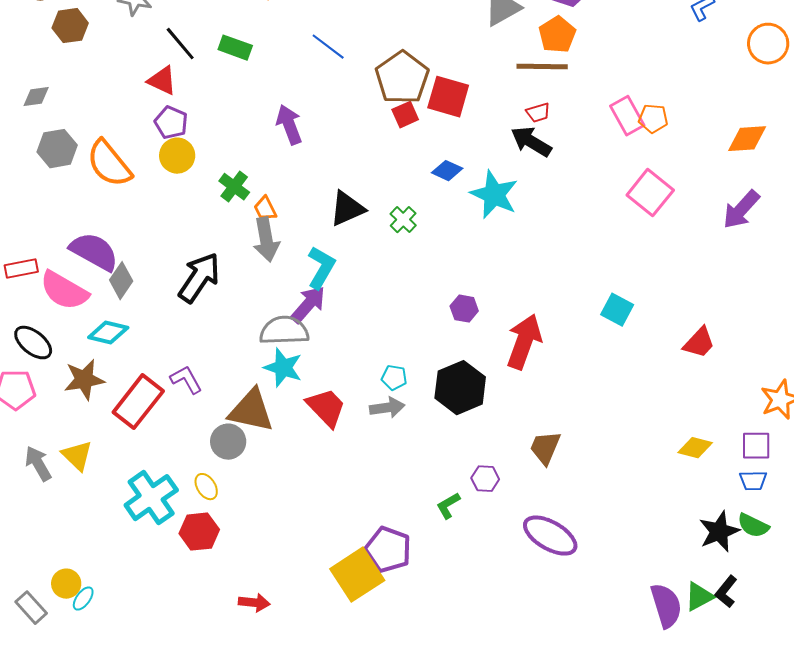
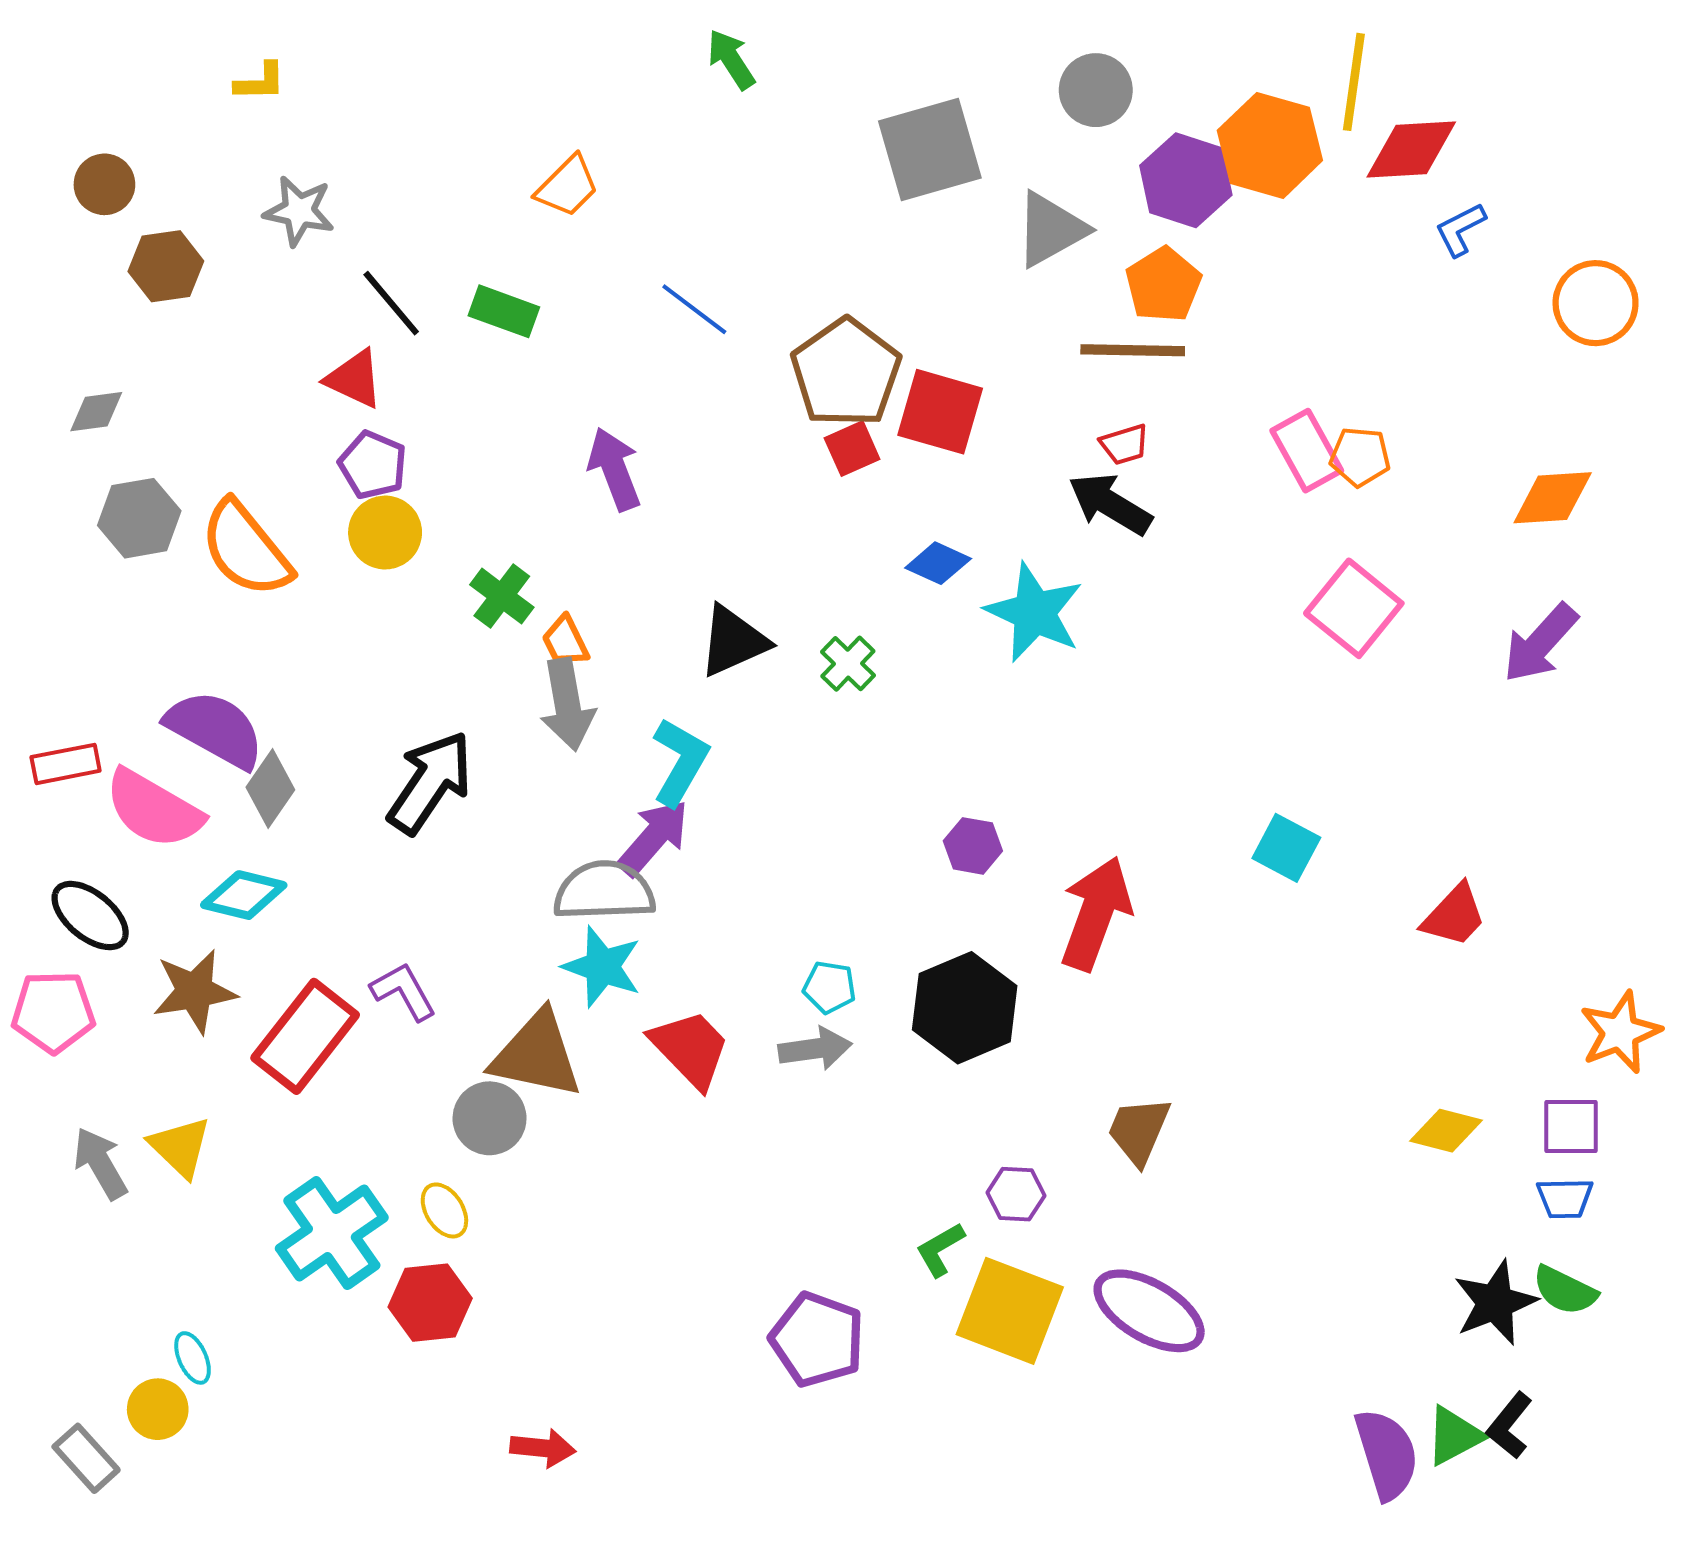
yellow square: (357, 575) -> (1010, 1311), moved, turned -36
cyan ellipse: (83, 599) -> (193, 1358), moved, turned -60

